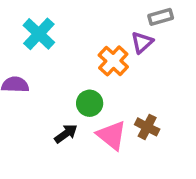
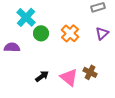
purple triangle: (142, 42) -> (102, 33), moved
green circle: (90, 103) -> (41, 33), moved

